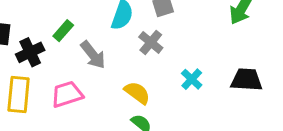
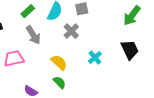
green rectangle: (63, 31) -> (28, 11), moved
black trapezoid: (246, 80) -> (130, 50), moved, turned 55

